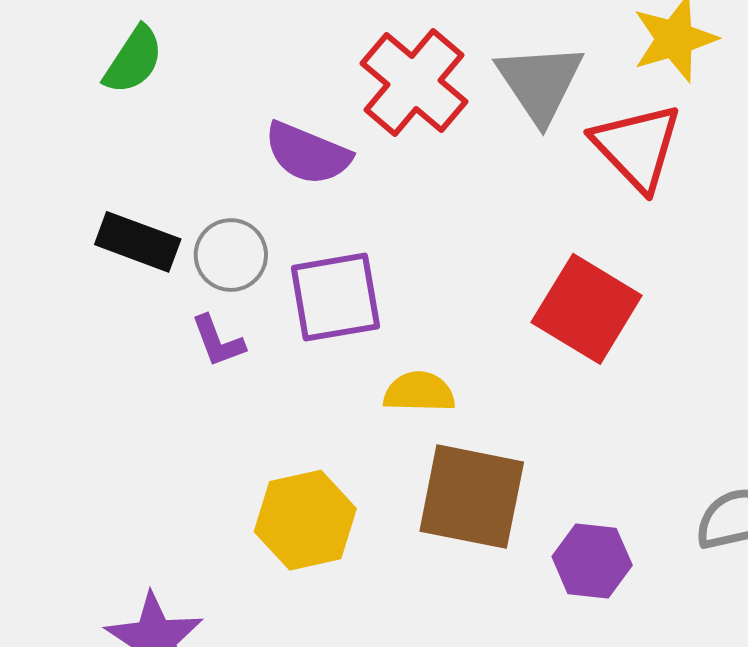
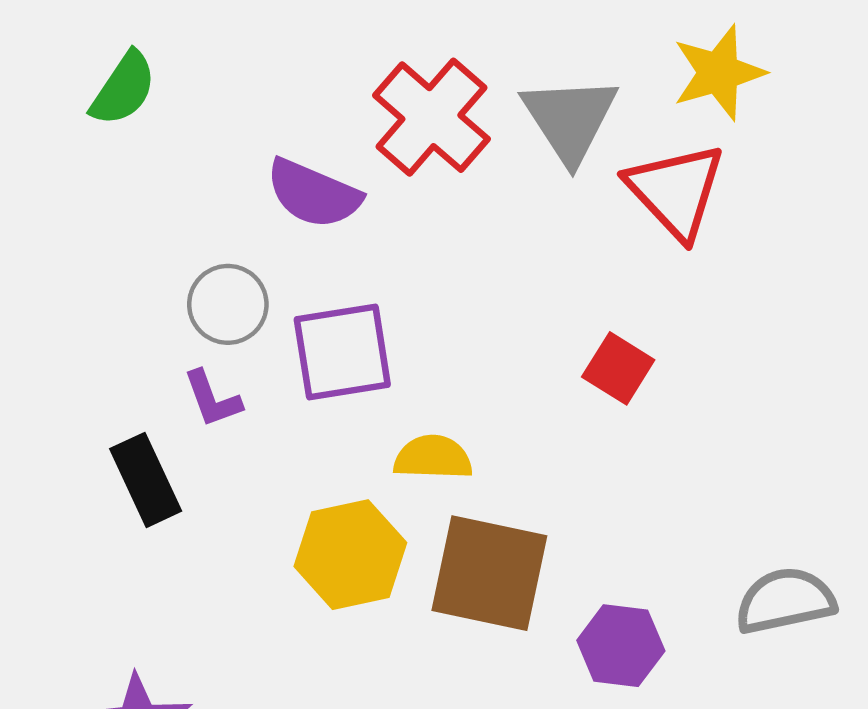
black rectangle: (138, 242) -> (146, 480), moved, turned 44
red square: (587, 309) -> (618, 368), size x0.6
yellow hexagon: (305, 520) -> (350, 555), moved

